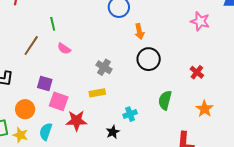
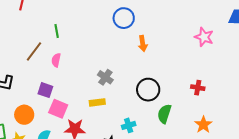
pink semicircle: (64, 49) -> (56, 60), moved, turned 64
black circle: (149, 59) -> (148, 90), moved
red cross: (197, 72) -> (198, 88), turned -32

